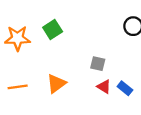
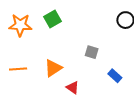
red triangle: (104, 87) -> (73, 88), moved

